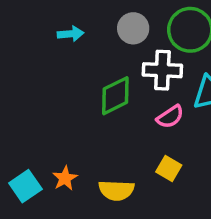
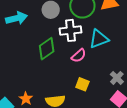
cyan arrow: (71, 34) -> (16, 18), size x1.5

